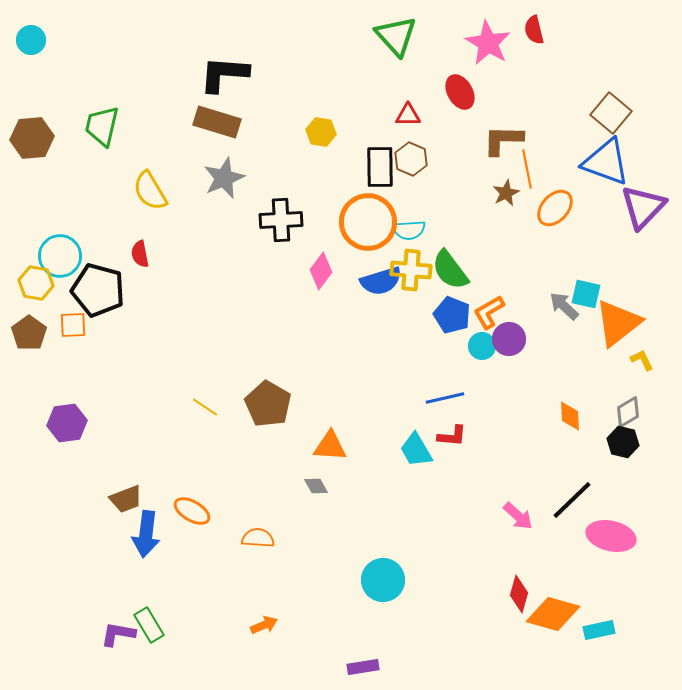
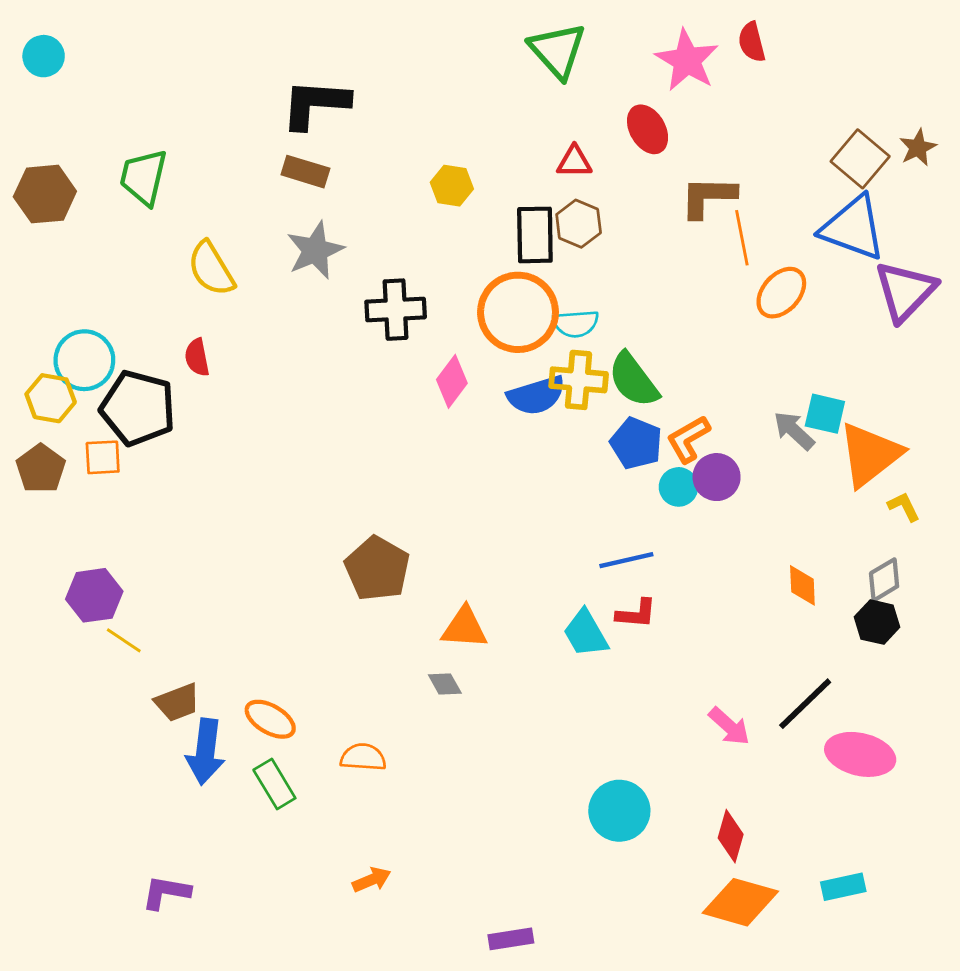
brown rectangle: (217, 122) -> (305, 172), size x0.7
brown star: (506, 193) -> (918, 148), moved
yellow line: (205, 407) -> (124, 640), moved
cyan circle: (383, 580) -> (619, 811), moved
orange diamond: (553, 614) -> (740, 902), moved
green rectangle: (149, 625) -> (274, 784), moved

